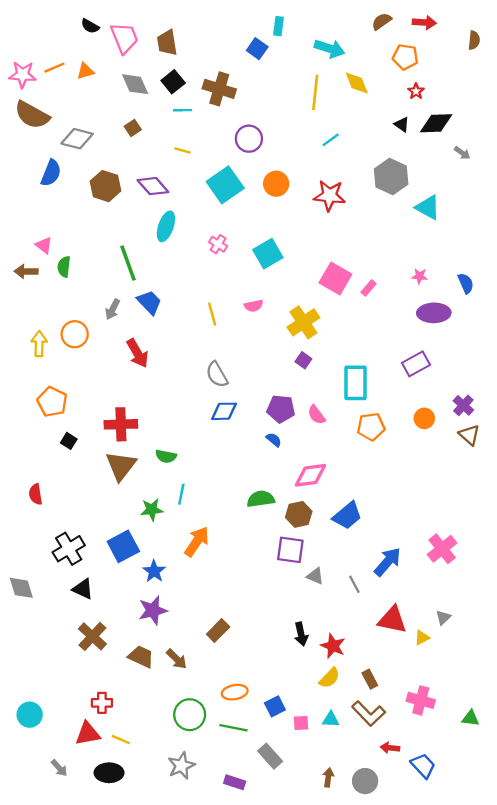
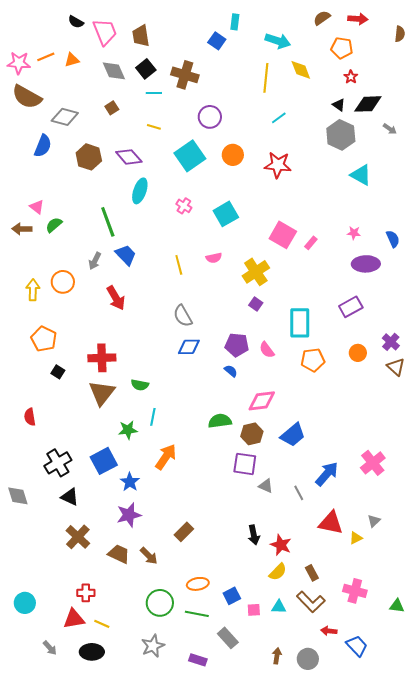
gray hexagon: (391, 177) -> (341, 135), moved
green semicircle: (64, 267) -> (54, 225), turned 42

